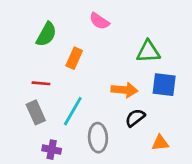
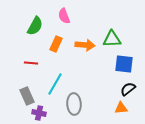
pink semicircle: (99, 21) -> (64, 16), moved, turned 35
orange arrow: (124, 90) -> (85, 45), moved
gray rectangle: (36, 112) -> (27, 96), moved
black semicircle: (135, 118) -> (128, 89), moved

